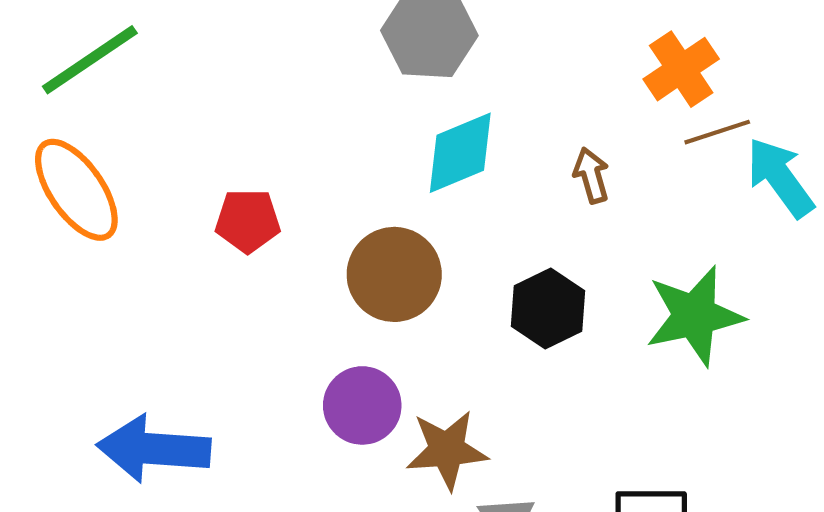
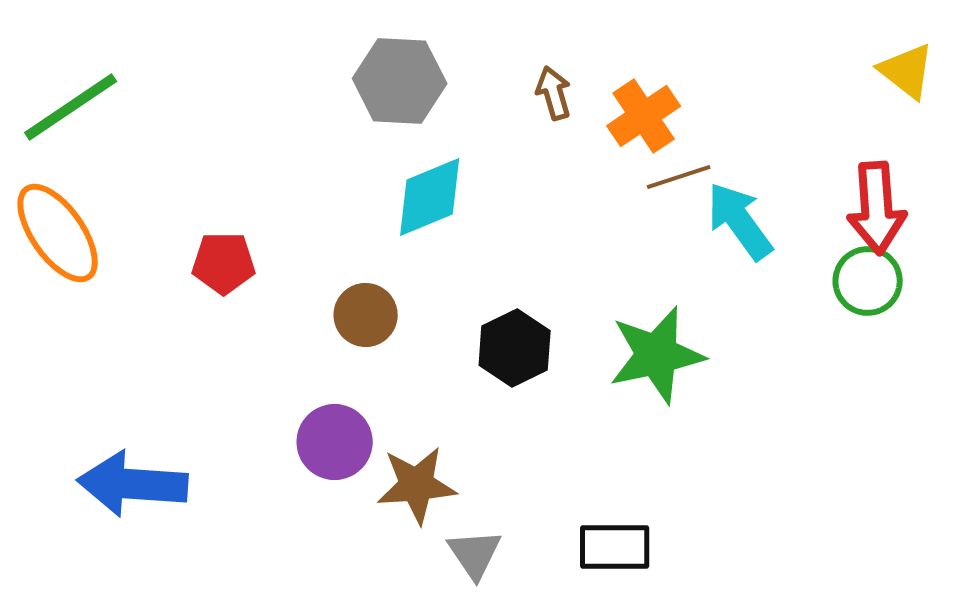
brown arrow: (591, 175) -> (554, 93), moved
brown circle: (394, 274) -> (366, 315), size x0.7

